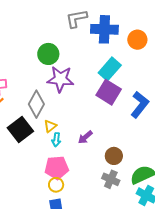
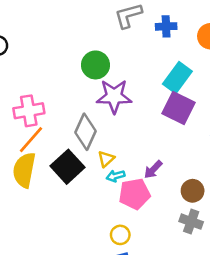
blue cross: (104, 29) -> (166, 26), size x0.6
cyan arrow: (56, 140) -> (116, 176), turned 72
pink pentagon: (57, 168) -> (135, 194), moved

